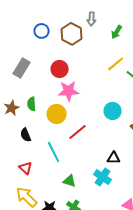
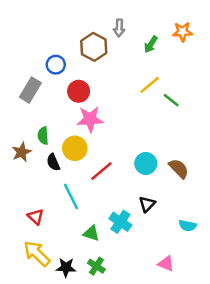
blue circle: (42, 31) -> (56, 65), moved
brown star: (12, 108) -> (22, 152), moved
cyan circle: (113, 111) -> (146, 164), moved
black semicircle: (26, 135) -> (53, 162), moved
black triangle: (114, 158) -> (147, 204), turned -48
cyan cross: (103, 177) -> (120, 222), moved

